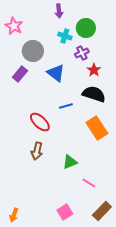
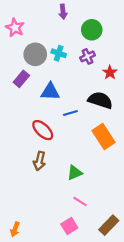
cyan cross: (65, 36) -> (59, 53), moved
red star: (94, 70) -> (110, 72), moved
blue triangle: (56, 73) -> (50, 92), moved, turned -36
pink line: (89, 183) -> (80, 202), moved

